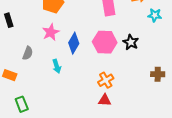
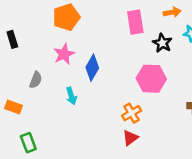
pink hexagon: (105, 42) -> (151, 79), moved
black star: (131, 42) -> (162, 43), moved
red triangle: (105, 100) -> (130, 138), turned -40

